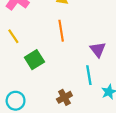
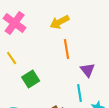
orange line: (61, 31) -> (67, 49), moved

